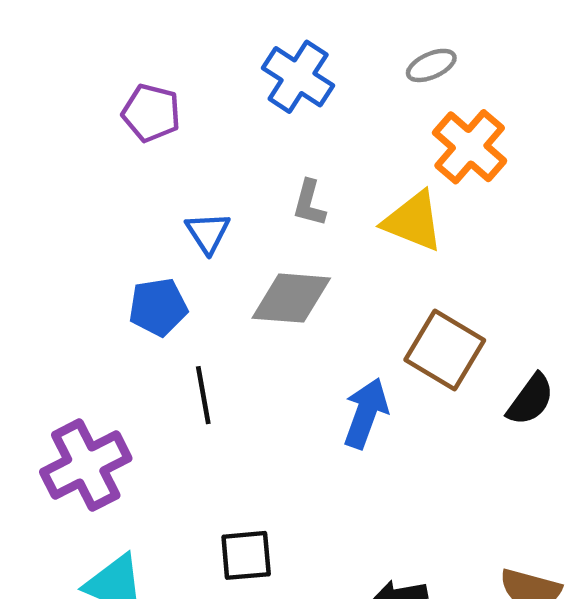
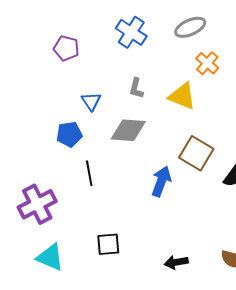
gray ellipse: (431, 65) -> (190, 27), size x1.4
orange cross: (470, 147) -> (207, 63), size x0.7

